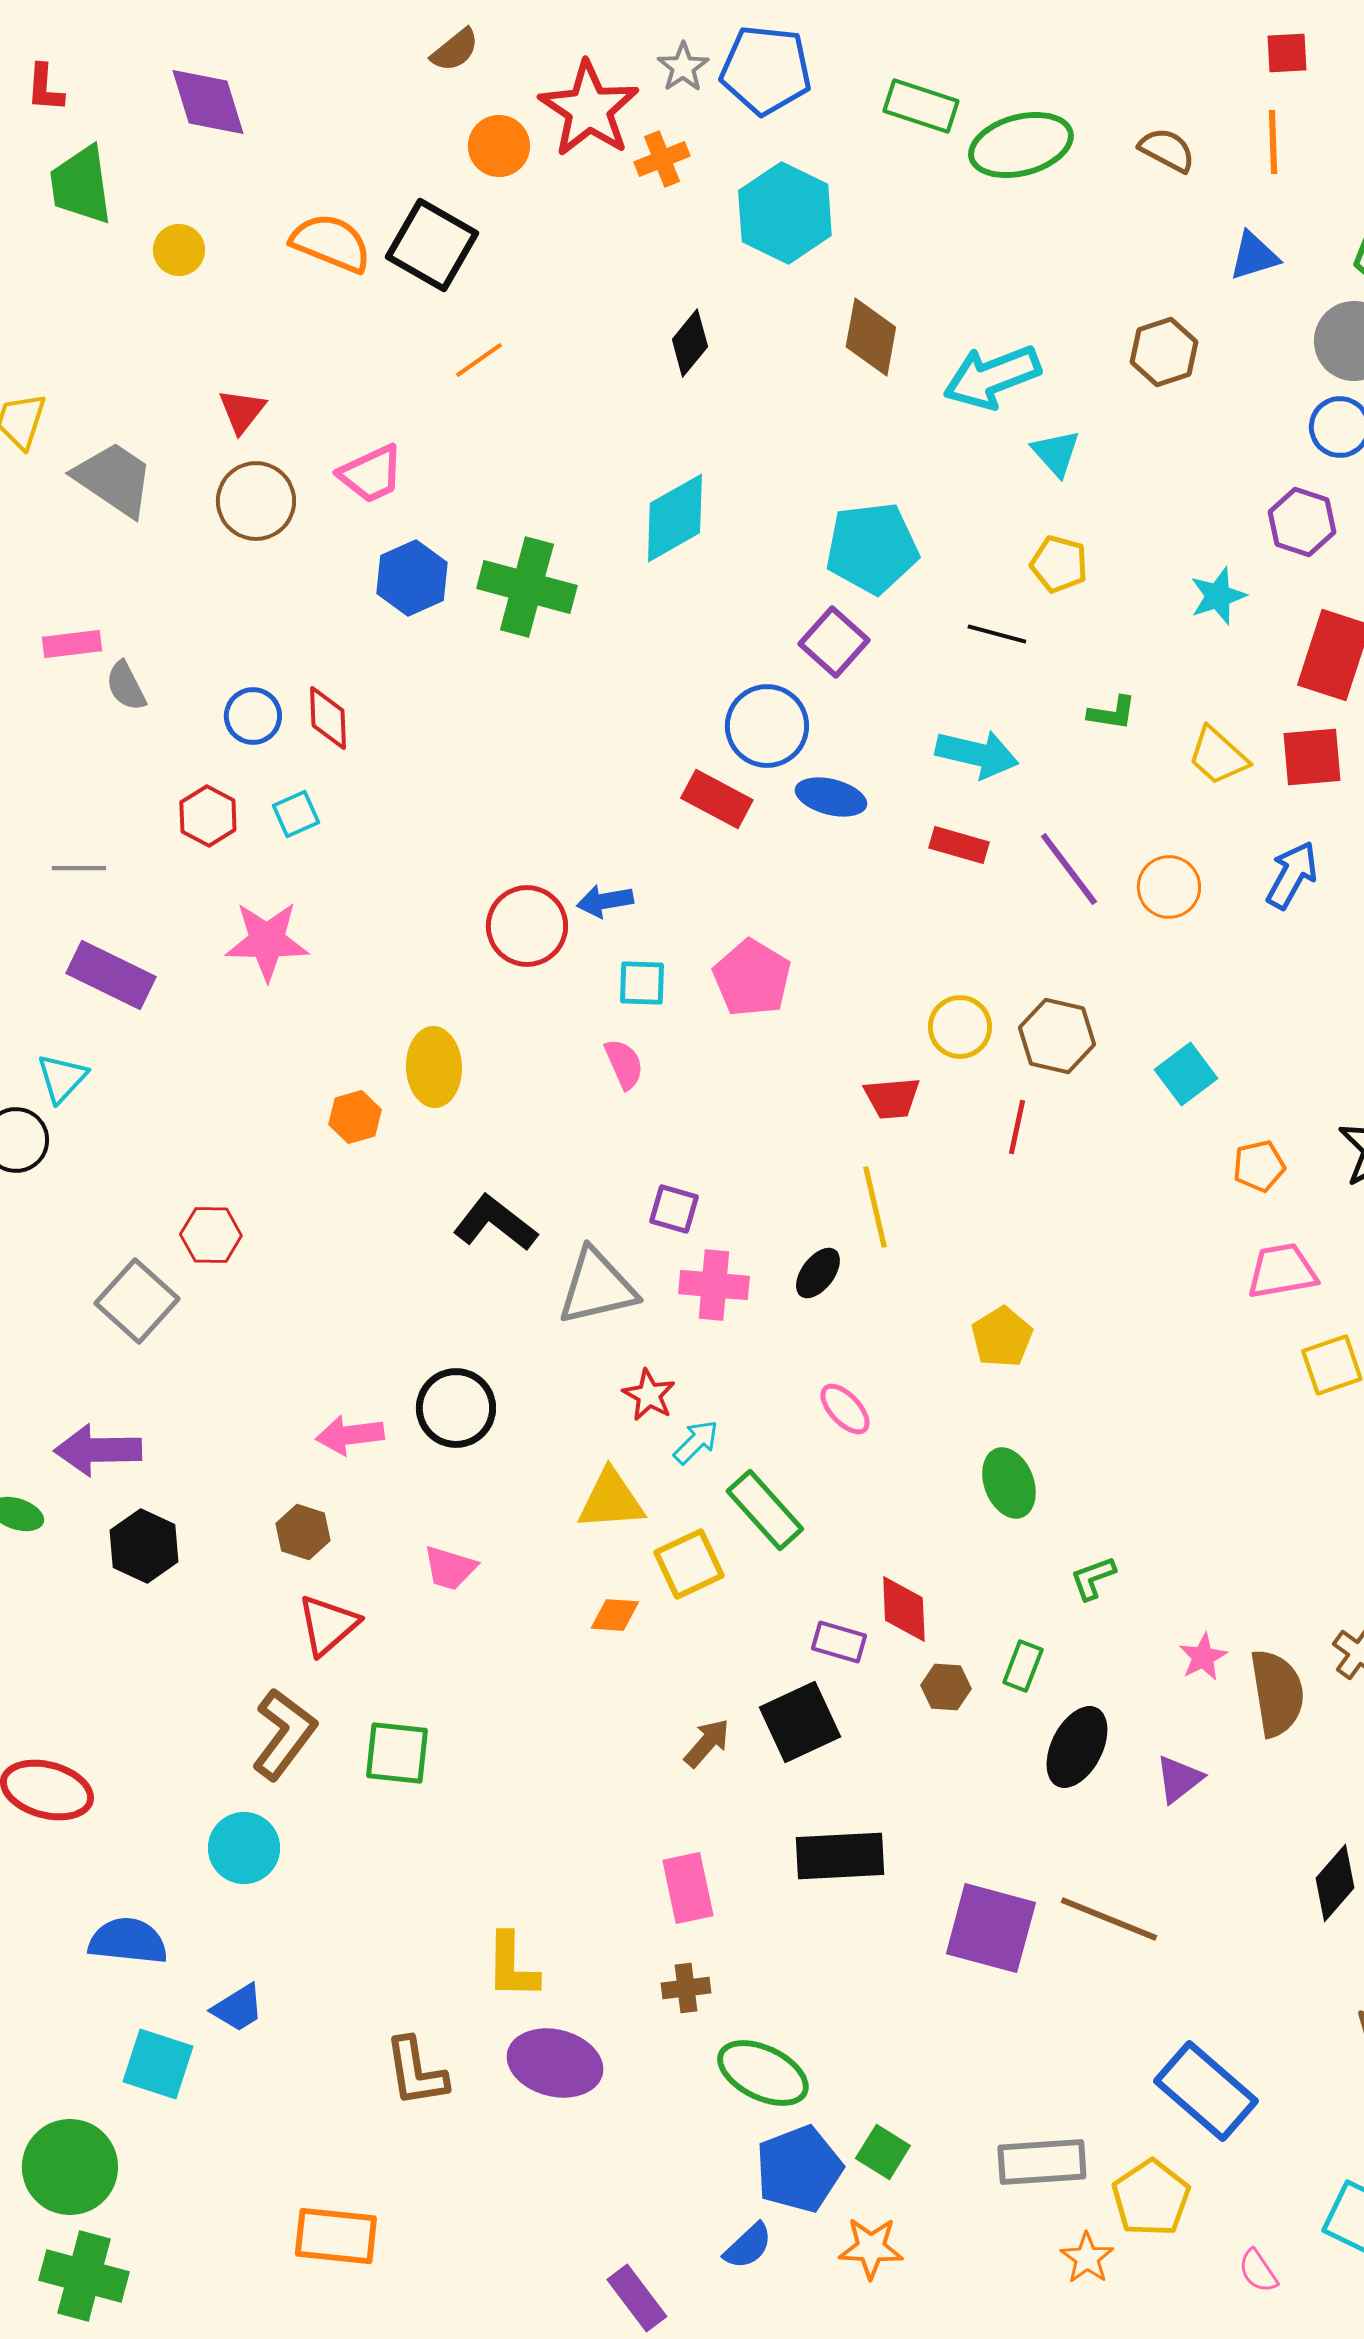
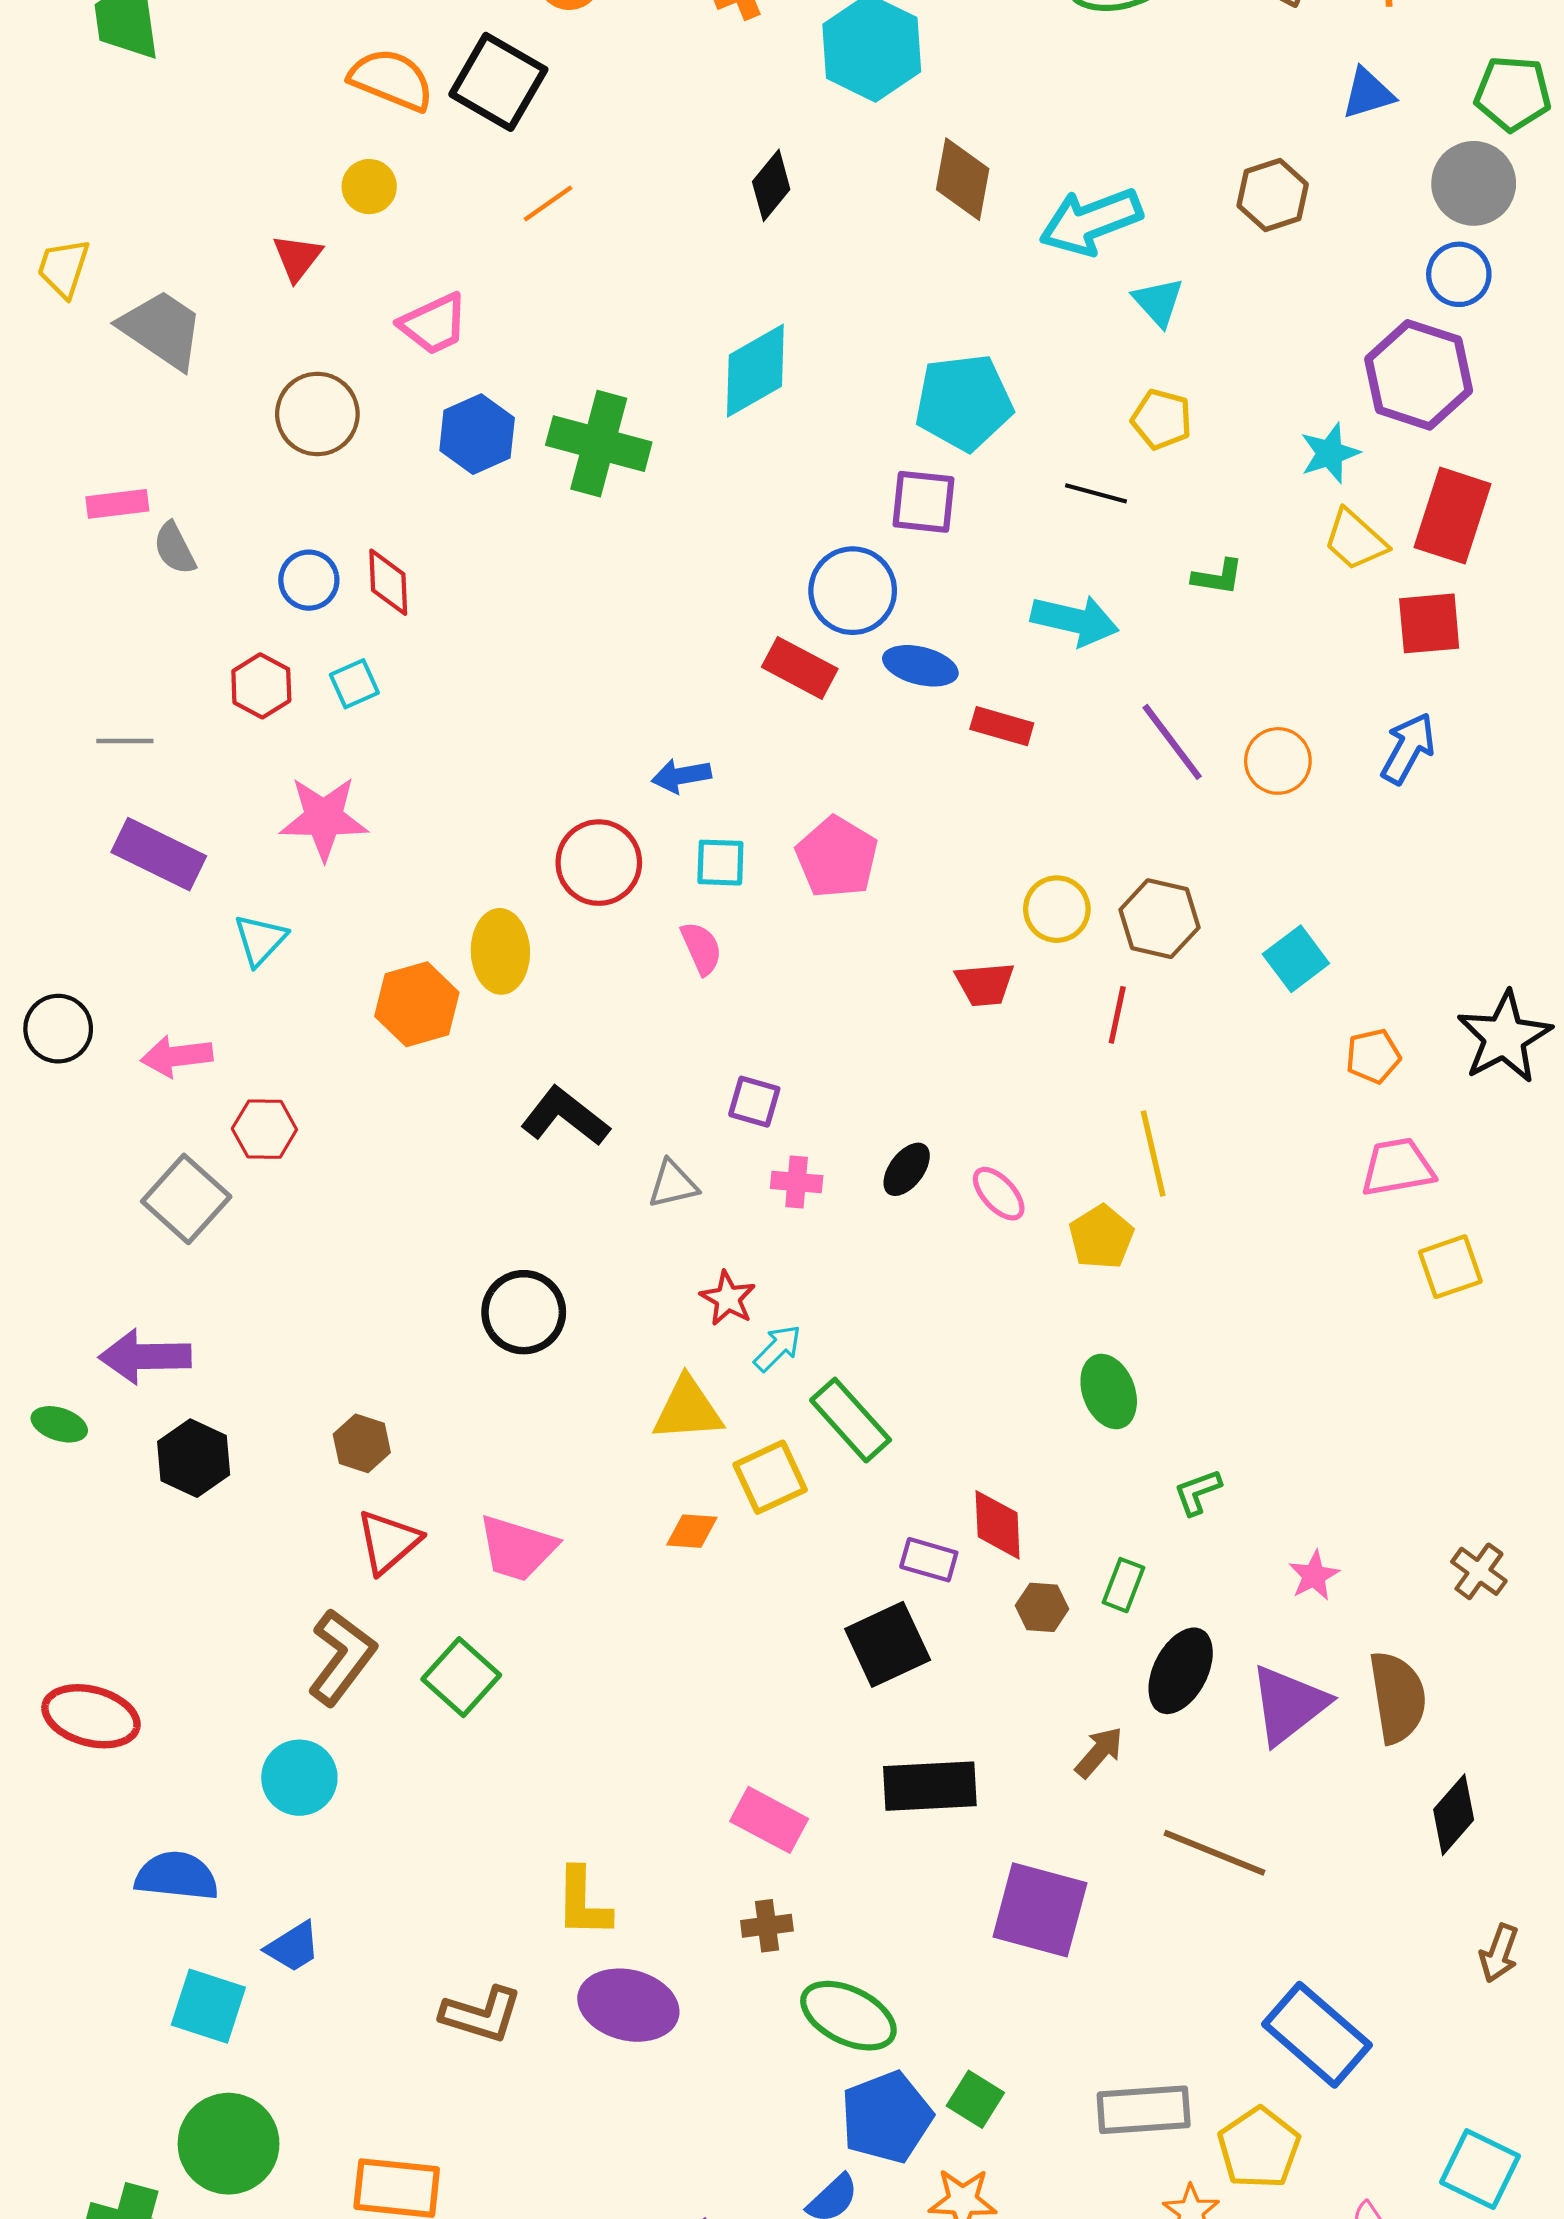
yellow circle: (179, 250) -> (369, 187), moved
brown circle: (256, 501) -> (317, 414), moved
purple hexagon: (1302, 522) -> (1419, 375), size x1.5
purple square: (834, 642) -> (924, 502), turned -36
yellow trapezoid: (1218, 756) -> (1355, 540), moved
red rectangle: (959, 845) -> (1002, 726), moved
red circle: (527, 926) -> (599, 863), moved
cyan triangle: (62, 1078) -> (260, 940), moved
orange hexagon: (355, 1117) -> (417, 1004), size x1.5
yellow line: (875, 1207) -> (1153, 1153), moved
pink cross: (714, 1285) -> (797, 1182), size x0.7
gray triangle: (597, 1287) -> (673, 1184), size x0.6
pink ellipse: (845, 1409) -> (999, 1194), moved
pink arrow: (350, 1435) -> (177, 1056), moved
pink trapezoid: (450, 1568) -> (517, 1548), moved, size x1.4
brown semicircle: (1277, 1693) -> (1397, 1697), moved
brown arrow: (707, 1743) -> (1099, 1752), moved
green square: (397, 1753) -> (461, 1677), turned 36
purple triangle: (1179, 1779) -> (1289, 1705), size x1.6
pink rectangle: (688, 1888) -> (769, 1820), turned -50
purple square: (991, 1928) -> (1040, 1910), moved
brown L-shape: (416, 2072) -> (481, 2015), turned -64
green circle: (70, 2167) -> (229, 2144), moved

